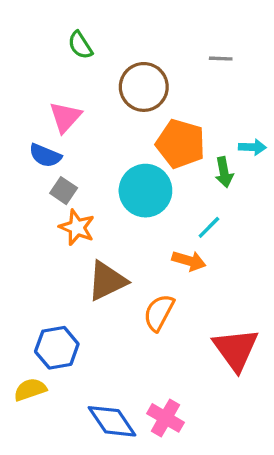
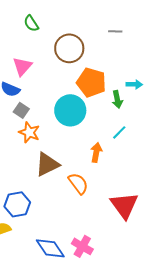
cyan line: (209, 227) -> (119, 132), moved
orange arrow: (189, 261) -> (96, 152), turned -96
orange semicircle: (159, 313) -> (78, 183), turned 115

